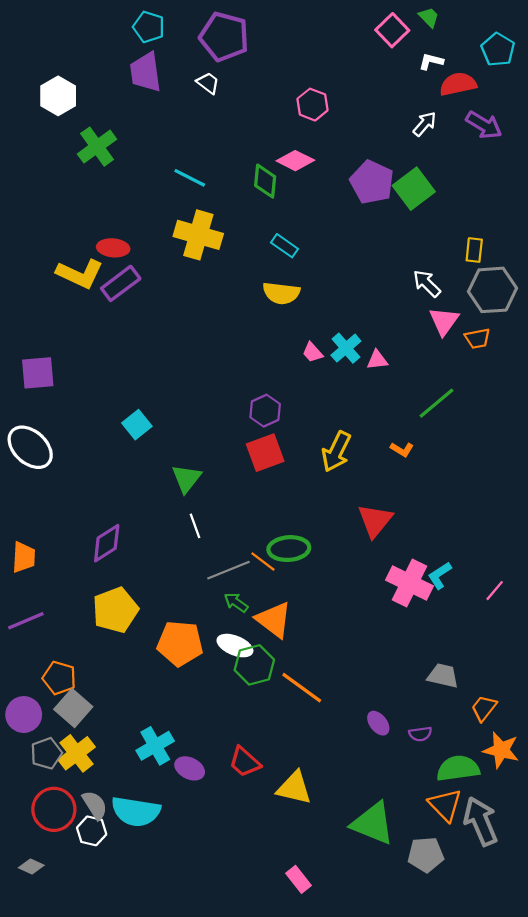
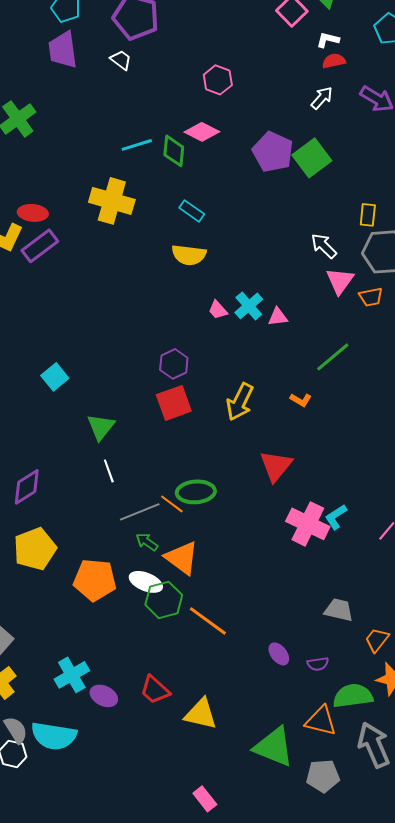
red semicircle: (458, 84) -> (334, 61), moved, size x0.7
cyan line: (190, 178) -> (137, 145), moved, turned -44
orange triangle: (445, 805) -> (321, 721), moved, turned -32

